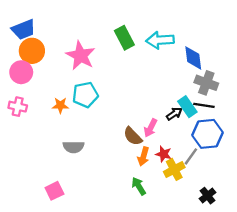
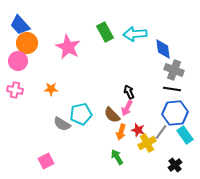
blue trapezoid: (24, 29) -> (20, 25), turned 70
cyan pentagon: (85, 95) -> (81, 114), moved
cyan rectangle: (187, 107) -> (185, 135), moved
black arrow: (174, 114) -> (129, 92), moved, turned -80
gray semicircle: (73, 147) -> (62, 124), turned 30

